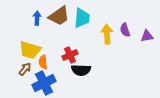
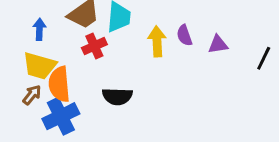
blue arrow: (37, 18) -> (39, 29), moved
red cross: (70, 55) -> (94, 46), moved
orange semicircle: (43, 62) -> (59, 84), size x1.6

